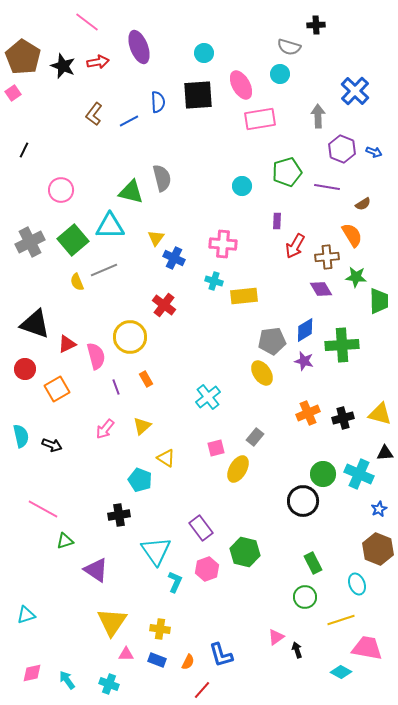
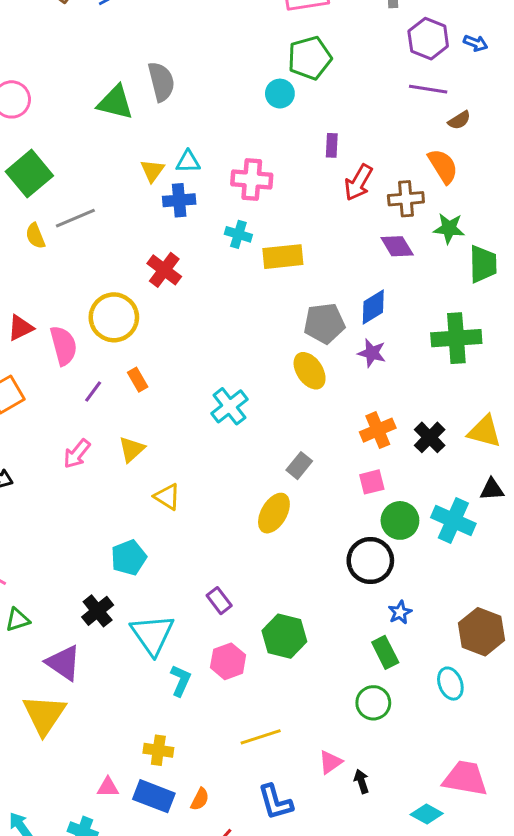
green pentagon: (287, 172) -> (310, 58), moved
purple line: (327, 187) -> (428, 89), moved
cyan triangle: (110, 226) -> (188, 162), moved, size x0.6
blue cross: (174, 258) -> (179, 200), turned -30
green cross: (342, 345) -> (456, 338), moved
purple line: (116, 387) -> (93, 391), turned 56
black cross: (343, 418) -> (430, 437), turned -30
pink square: (216, 448) -> (372, 482), moved
cyan pentagon: (140, 480) -> (129, 558), moved, turned 30
blue star: (379, 509) -> (400, 612), moved
black cross: (119, 515) -> (98, 611), moved, turned -30
purple rectangle: (201, 528) -> (219, 601), size x0.7
yellow line: (341, 620) -> (261, 737), moved
yellow triangle: (112, 622) -> (44, 715), moved
blue L-shape: (221, 655) -> (275, 802), moved
blue rectangle: (157, 660) -> (154, 796), size x1.5

